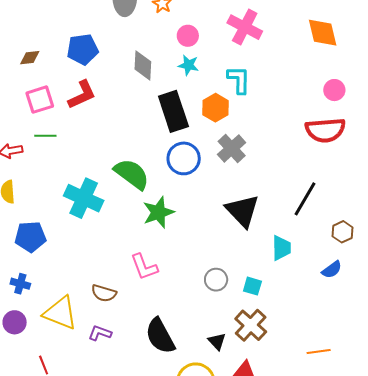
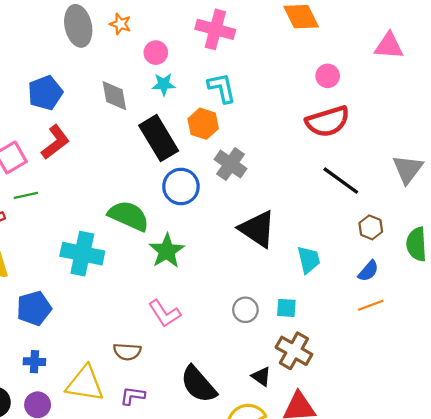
black line: (305, 199) -> (341, 181), moved, turned -72
orange line: (319, 352) -> (371, 305), moved

